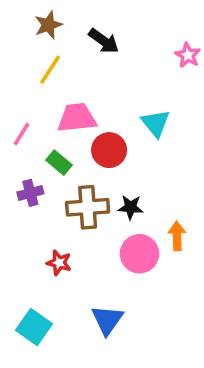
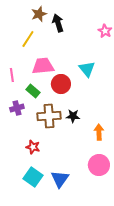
brown star: (48, 25) -> (39, 14), moved
black arrow: (104, 41) -> (58, 23), turned -144
pink line: (21, 134) -> (12, 75), turned -40
pink circle: (139, 254) -> (99, 165), moved
cyan square: (34, 327) -> (33, 177), moved

